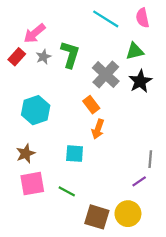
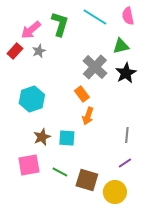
green L-shape: (70, 55) -> (60, 24), moved
brown star: (26, 154) -> (42, 137), moved
gray line: (150, 159) -> (127, 135), moved
brown square: (97, 217) -> (87, 180), moved

